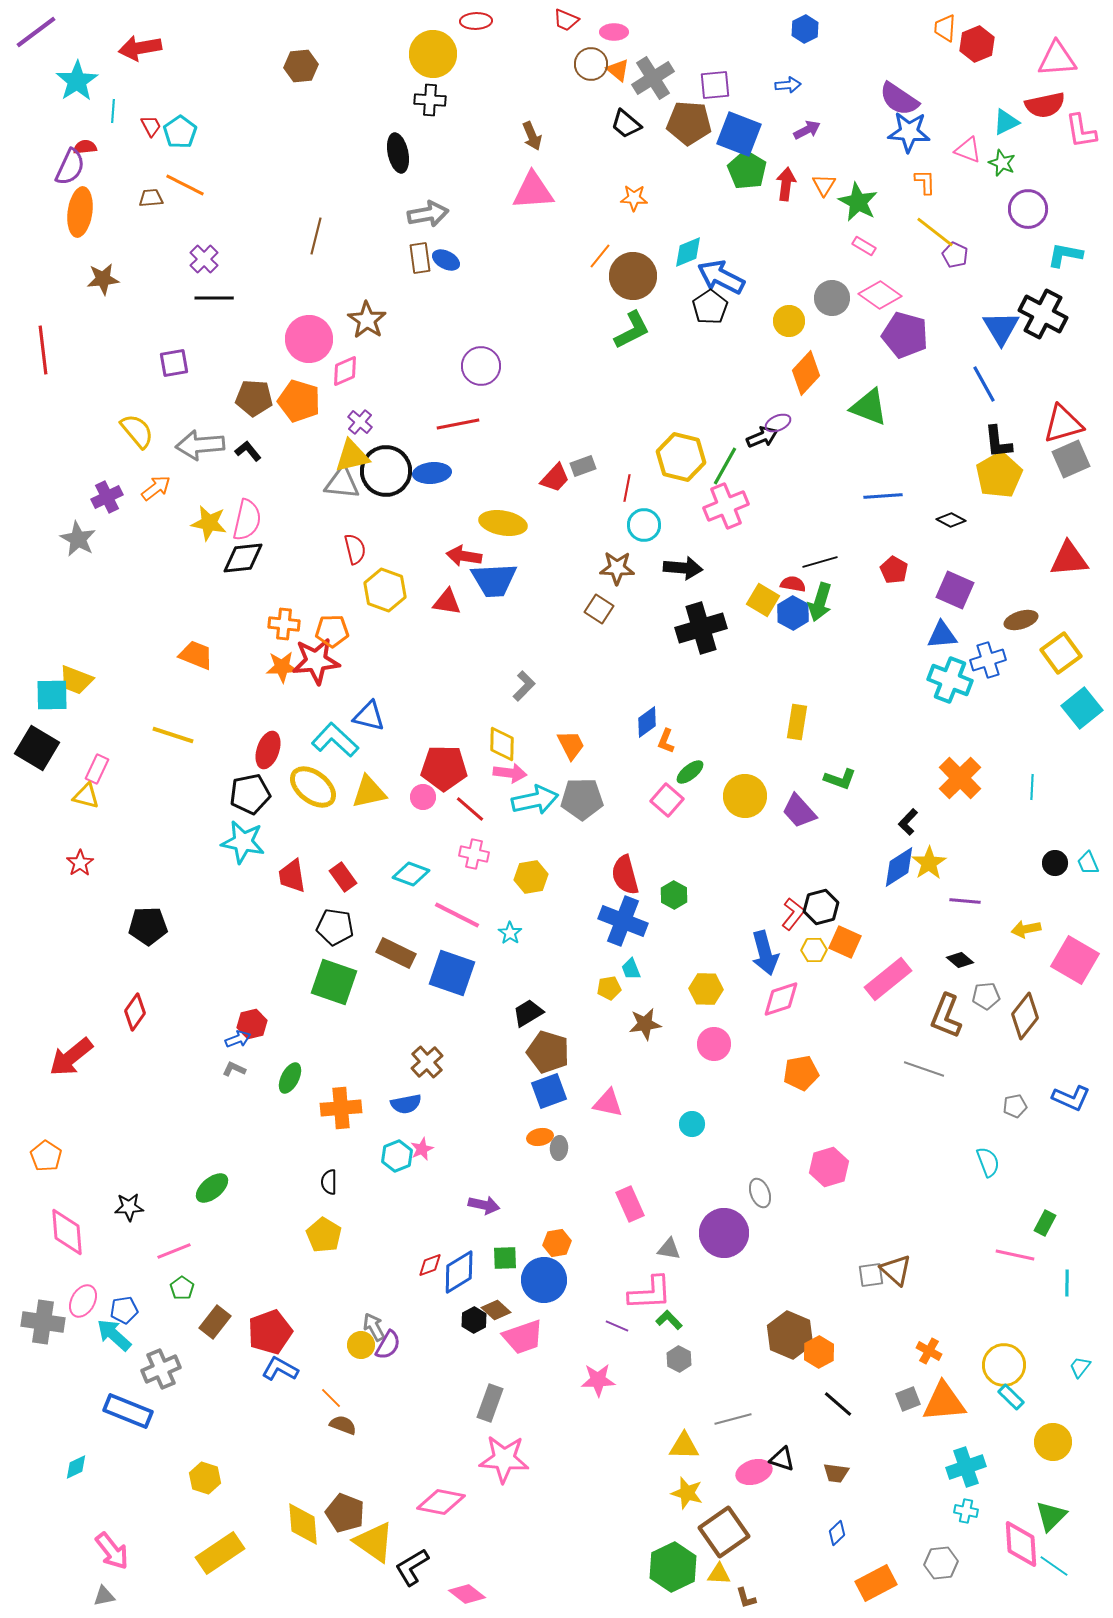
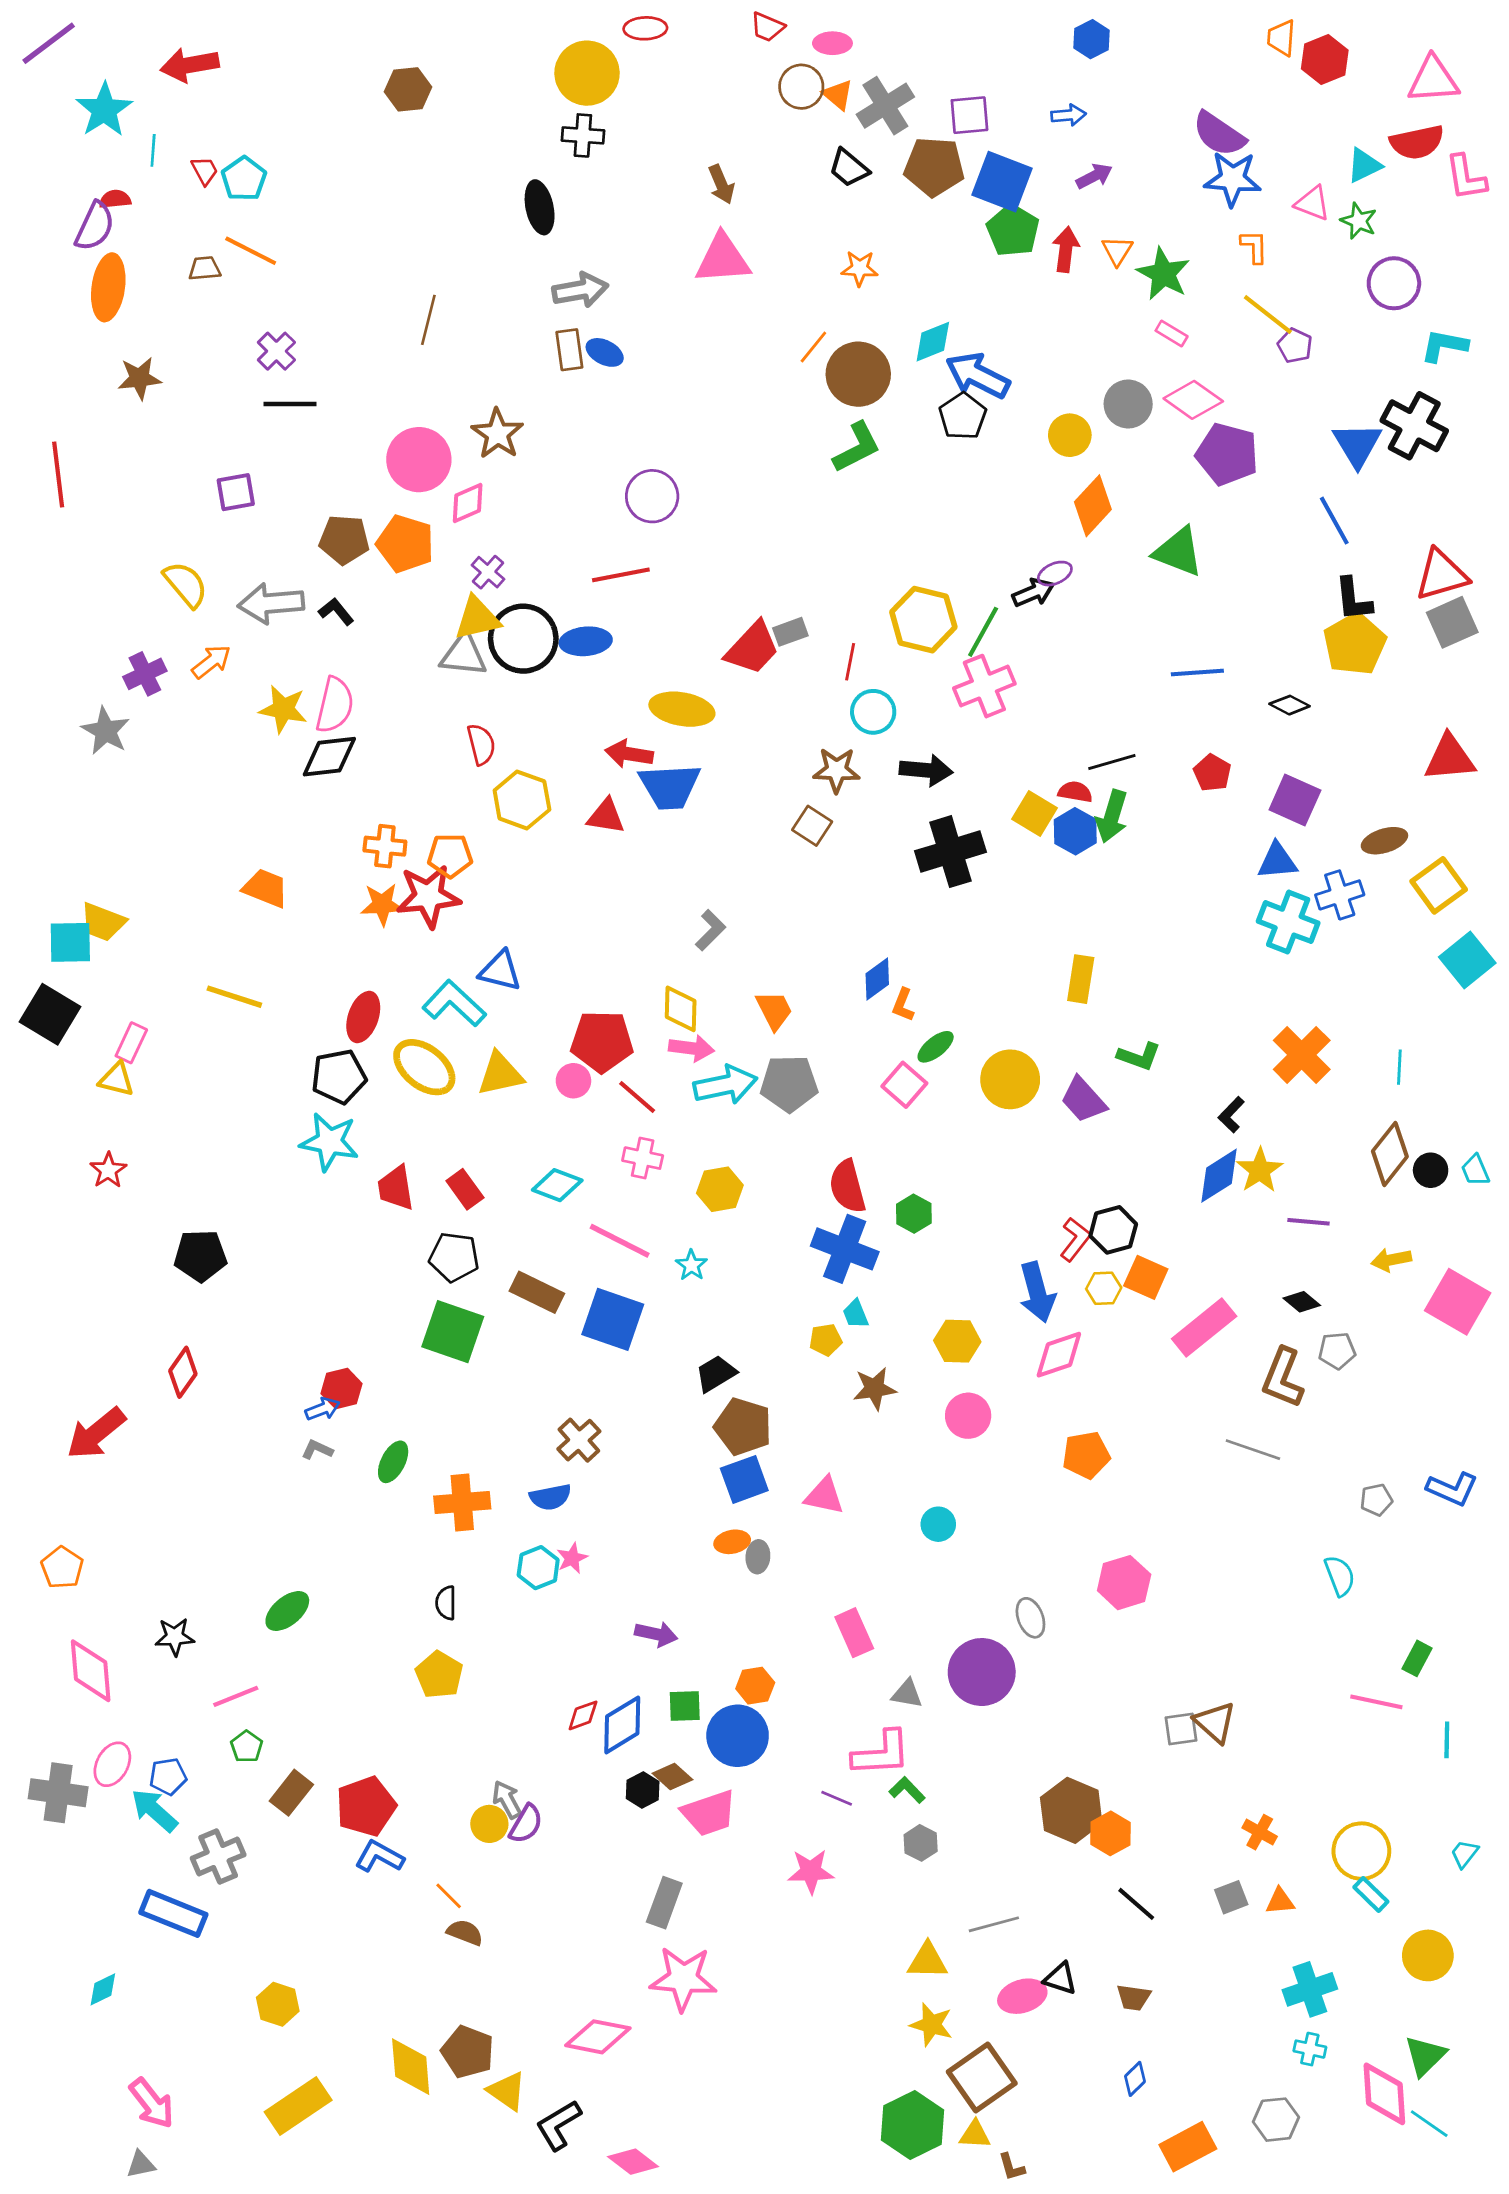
red trapezoid: (555, 478) -> (752, 648), size x1.4
brown diamond: (1025, 1016) -> (1390, 1154), moved
orange triangle: (944, 1402) -> (1280, 1901), size x0.5
yellow triangle: (374, 1542) -> (507, 2091), size x0.7

